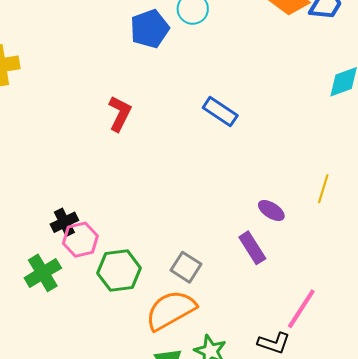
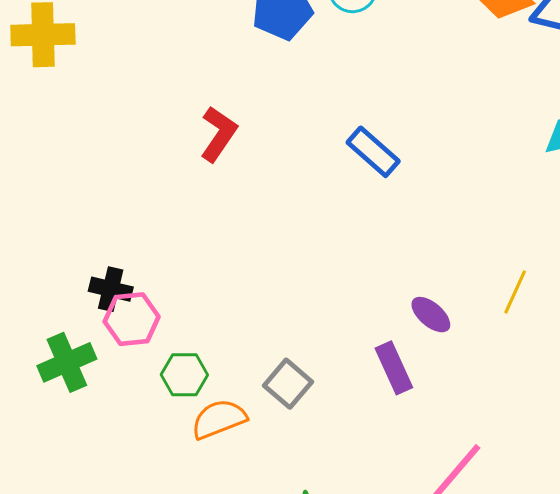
black cross: (64, 222) -> (111, 289), turned 32
green hexagon: (119, 271) -> (184, 375), size x0.7
orange semicircle: (171, 310) -> (219, 419), moved, size x0.7

